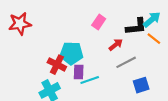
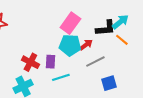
pink rectangle: (99, 22) -> (70, 23), size x1.5
cyan pentagon: (71, 53) -> (70, 45), moved
purple rectangle: (79, 72) -> (50, 62), moved

